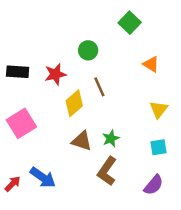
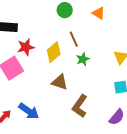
orange triangle: (151, 64) -> (99, 13), moved
red star: (55, 74) -> (26, 47), moved
green star: (111, 138) -> (83, 59), moved

